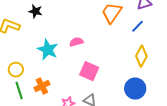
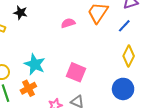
pink semicircle: (76, 42) -> (68, 23), moved
cyan star: (48, 50) -> (35, 64), moved

